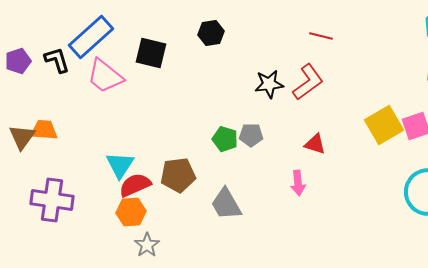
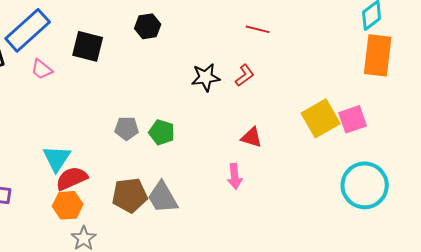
pink trapezoid: (105, 76) -> (42, 69), size x0.6
red L-shape: (308, 82) -> (245, 75), size x0.6
gray pentagon: (251, 135) -> (127, 128), moved
brown pentagon: (178, 175) -> (130, 195), moved

